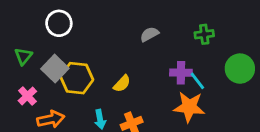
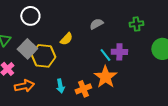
cyan line: (197, 81) -> (105, 55), moved
yellow semicircle: (122, 84) -> (66, 39), moved
orange star: (189, 107) -> (105, 77), moved, turned 30

